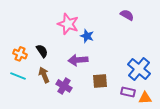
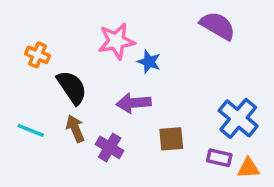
purple semicircle: (127, 15) -> (218, 26), size x1.5
pink star: (68, 24) -> (116, 41), turned -30
black semicircle: (42, 51) -> (72, 87), size x1.5
orange cross: (20, 54) -> (38, 55), moved

